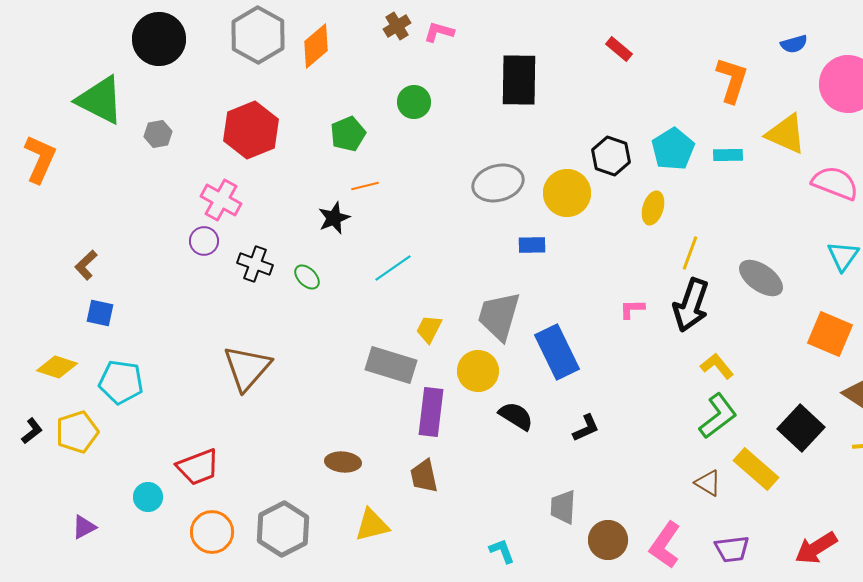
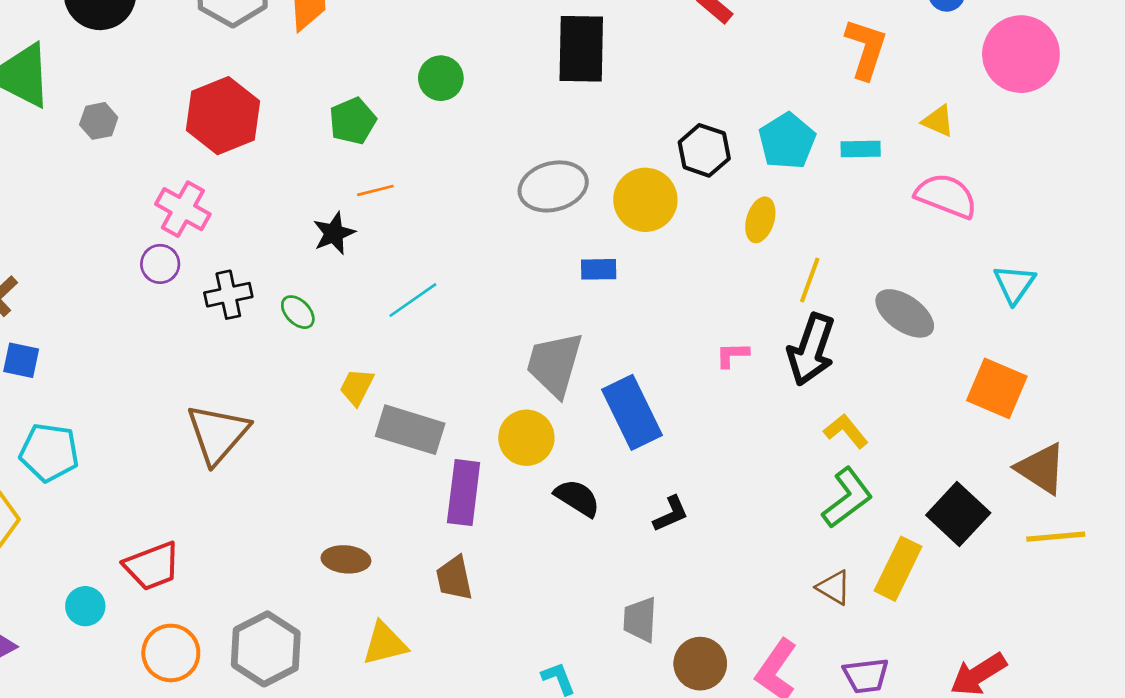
yellow triangle: (786, 134) -> (938, 121), size x0.6
pink semicircle: (835, 183) -> (946, 196), moved
black cross: (255, 264) -> (228, 295), turned -32
yellow trapezoid: (429, 329) -> (357, 387), moved
yellow rectangle: (756, 469) -> (898, 569), turned 75

